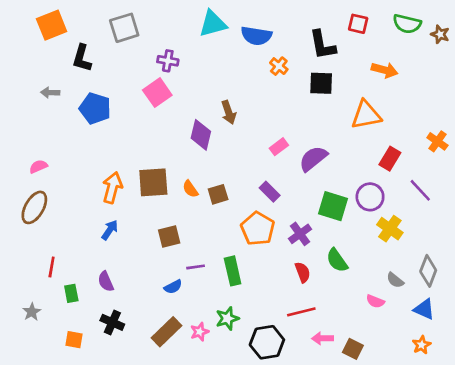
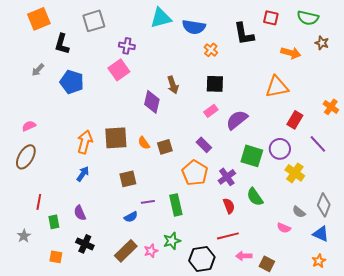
brown star: (440, 34) -> (322, 43), moved
black square: (321, 83) -> (215, 84), moved
gray arrow: (50, 93) -> (38, 70), turned -48

